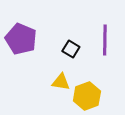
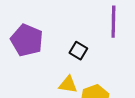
purple line: (105, 40) -> (113, 22), moved

